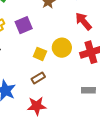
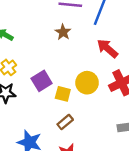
purple square: (24, 25) -> (42, 81), moved

